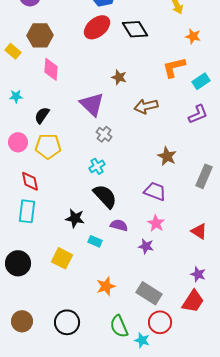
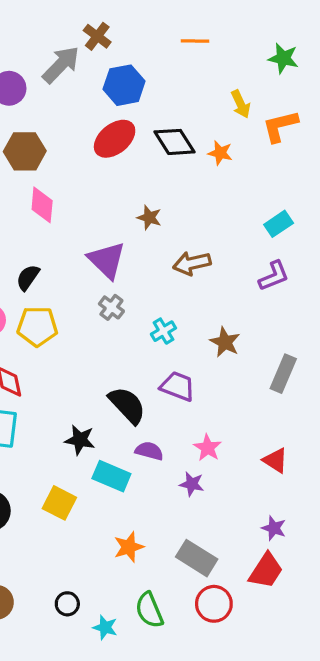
orange star: (193, 36) -> (220, 153), moved
orange L-shape: (174, 67) -> (280, 126), moved
gray cross: (104, 134) -> (111, 307), moved
cyan cross: (97, 166) -> (163, 331), moved
purple trapezoid: (155, 191) -> (178, 386), moved
cyan rectangle: (95, 241) -> (111, 476), size x1.6
black circle: (67, 322) -> (67, 604), size x0.6
cyan star: (142, 340) -> (105, 627), moved

